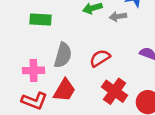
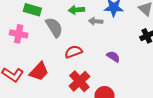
gray semicircle: (63, 55) -> (54, 27), moved, turned -60
pink cross: (34, 70) -> (19, 34), moved

